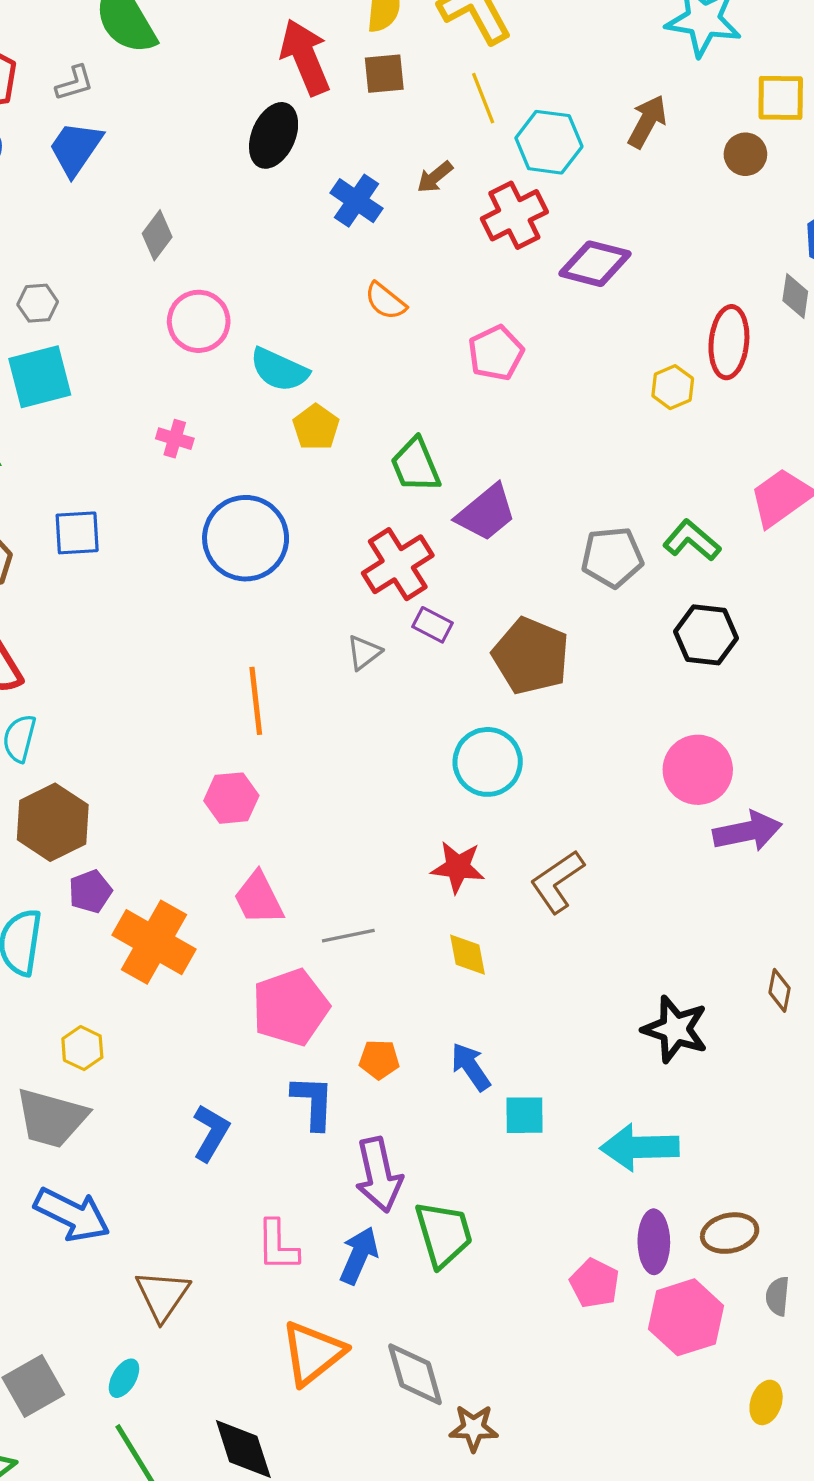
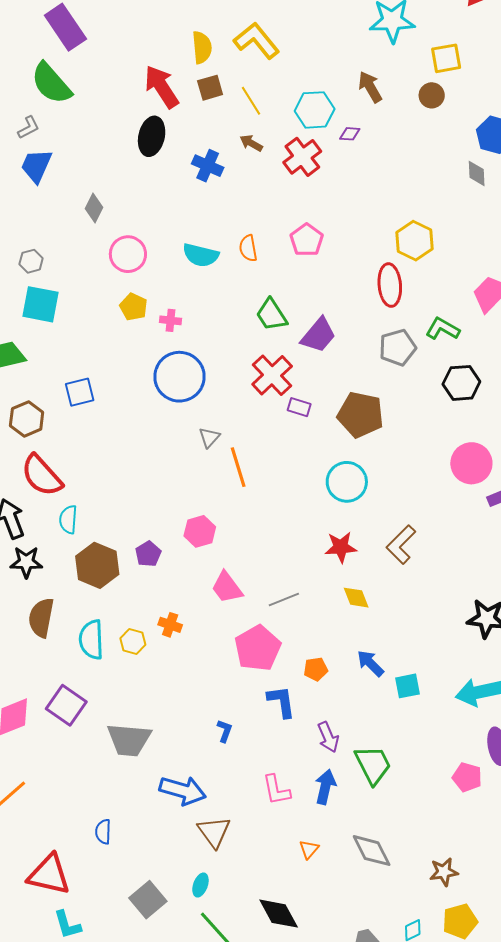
yellow line: (483, 98) -> (251, 101), moved
brown arrow: (647, 121) -> (370, 87), turned -48
brown arrow: (435, 177) -> (251, 143), turned 80
purple diamond: (595, 264) -> (350, 134), moved, size x0.5
orange semicircle: (385, 301) -> (248, 248), moved, turned 52
red ellipse: (729, 342) -> (390, 285), moved
cyan semicircle: (279, 370) -> (201, 255), moved
cyan square: (40, 377) -> (40, 304), turned 36
yellow hexagon: (673, 387) -> (414, 241), size x1.5
yellow pentagon: (316, 427) -> (134, 307), moved
pink cross: (175, 439) -> (170, 320), moved
gray triangle: (364, 652) -> (209, 437), moved
orange line: (256, 701) -> (238, 467), moved
purple pentagon: (90, 891) -> (148, 554), moved
orange cross: (154, 942) -> (170, 625), size x0.5
yellow hexagon: (82, 1048) -> (133, 641), moved
blue L-shape: (211, 1133) -> (225, 731), size x0.7
purple arrow: (379, 1175) -> (328, 737), size x0.7
blue arrow: (72, 1215) -> (183, 790), moved
orange triangle: (313, 1353) -> (309, 849), size x0.5
brown star: (474, 1428) -> (444, 872), moved

